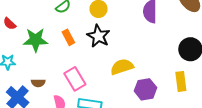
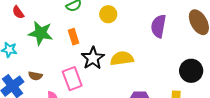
black star: (98, 36) -> (93, 58), moved
yellow semicircle: (122, 67) -> (122, 58), moved

